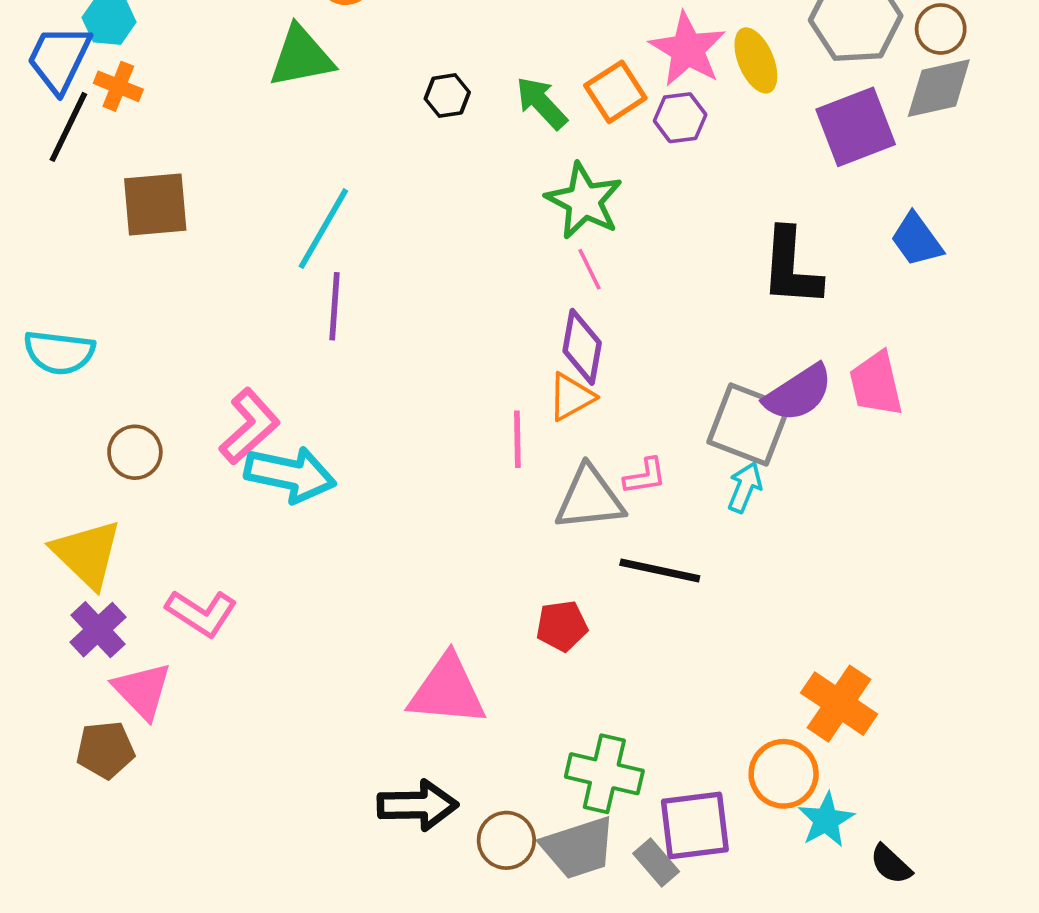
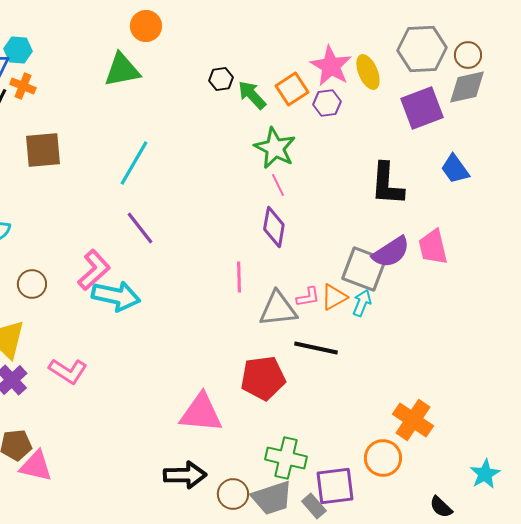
black hexagon: (447, 96) -> (221, 79), moved
purple line: (335, 306) -> (140, 228), moved, turned -42
orange triangle: (571, 397) -> (334, 297), moved
red pentagon: (562, 626) -> (263, 378), size x1.6
pink triangle: (142, 691) -> (36, 466), moved, turned -33
cyan star: (826, 820) -> (485, 474), moved

